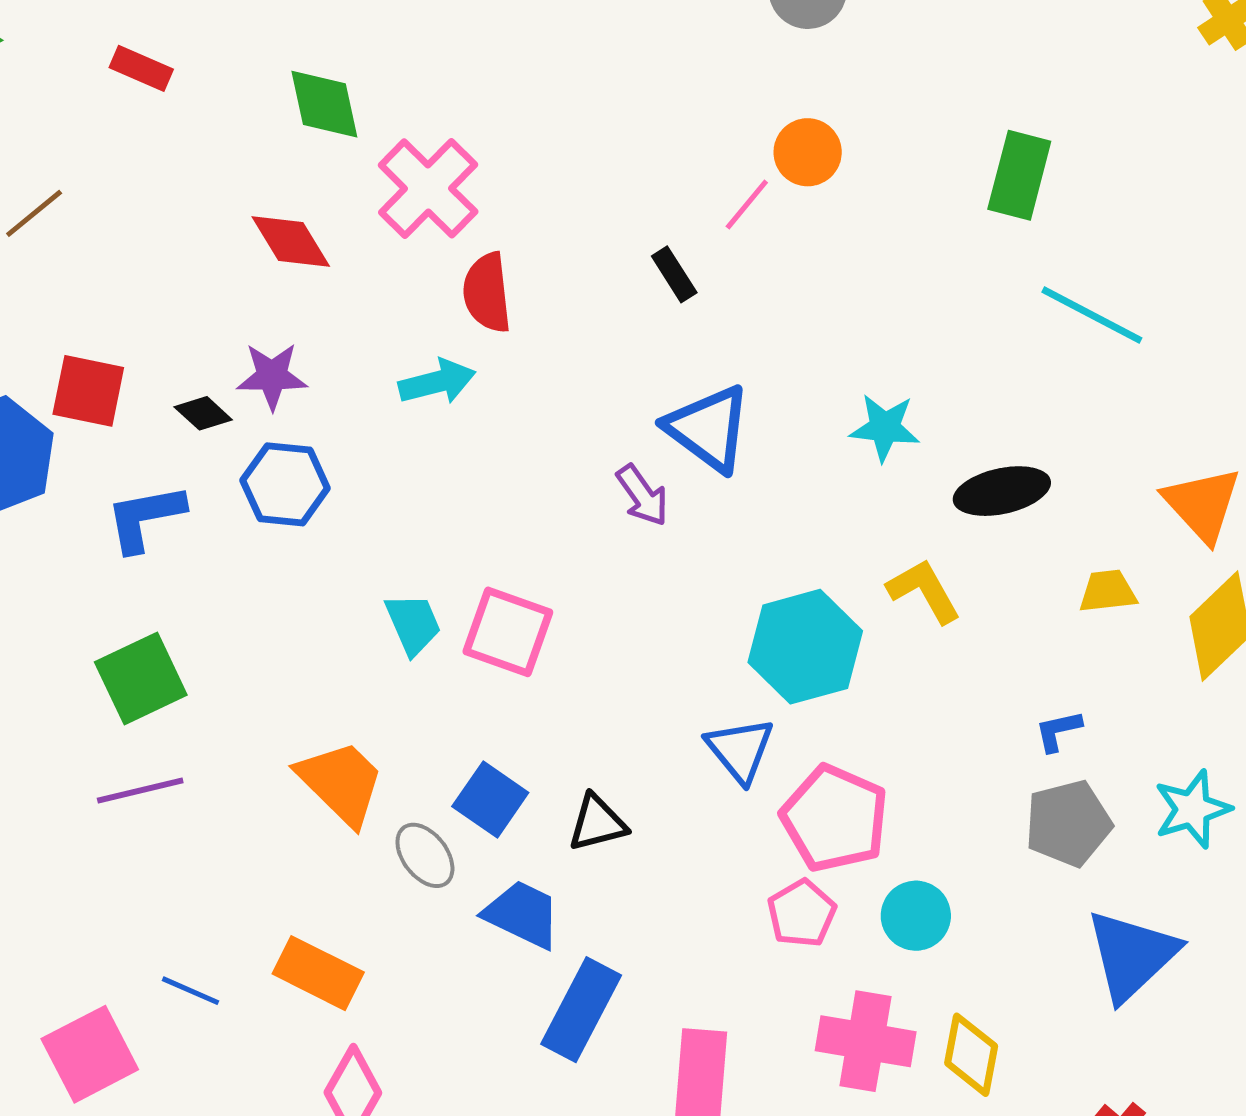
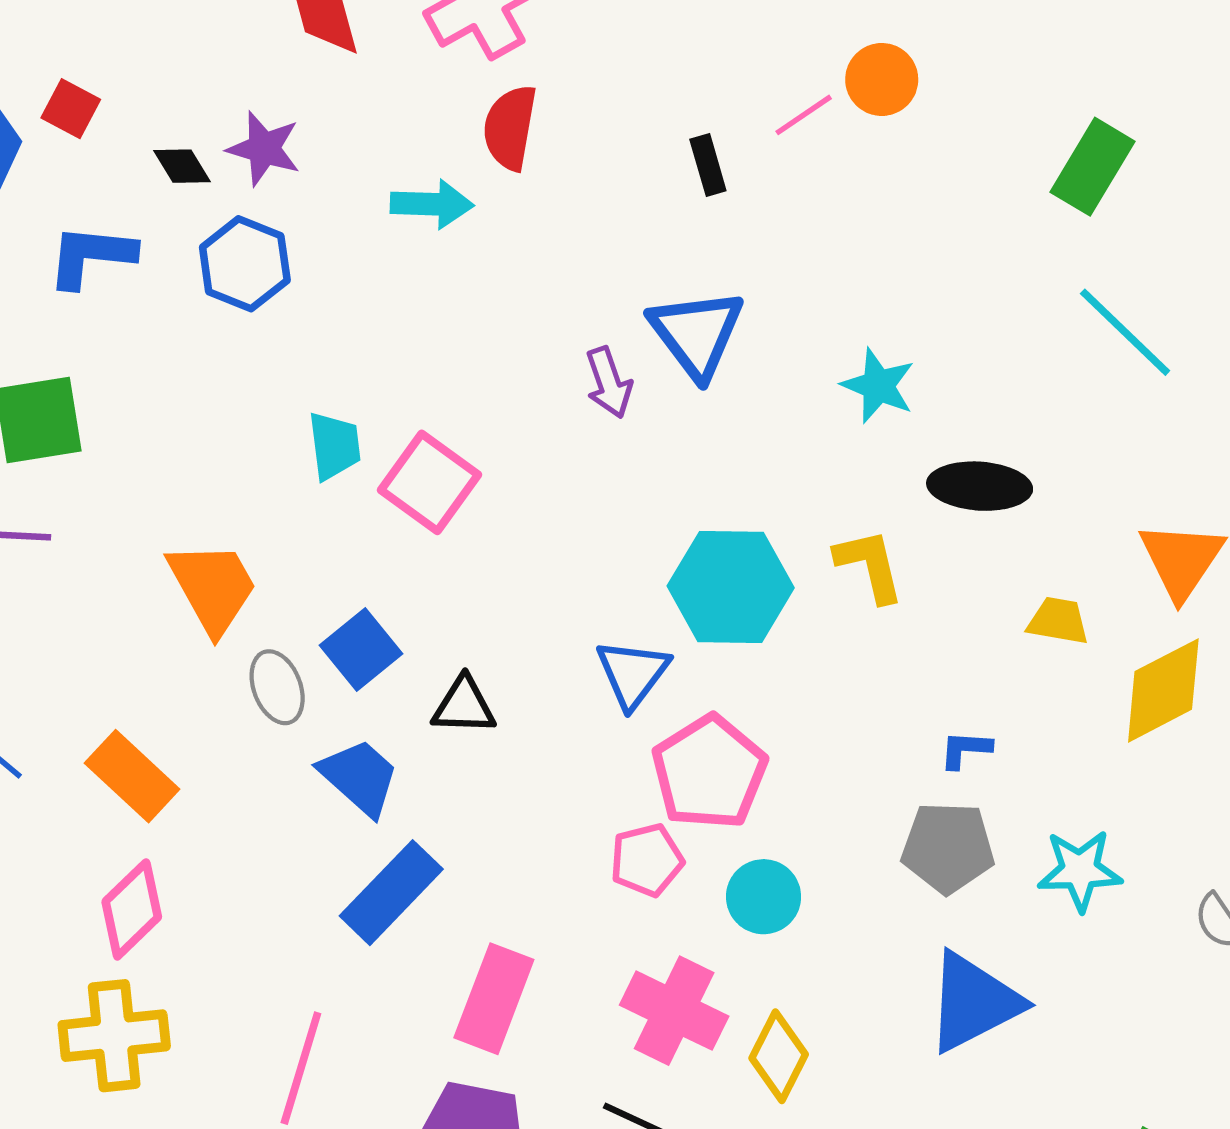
red square: (88, 391) -> (71, 109), size x0.7

